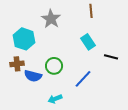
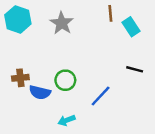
cyan hexagon: (24, 39) -> (18, 19), moved
cyan rectangle: (88, 42) -> (131, 27), moved

